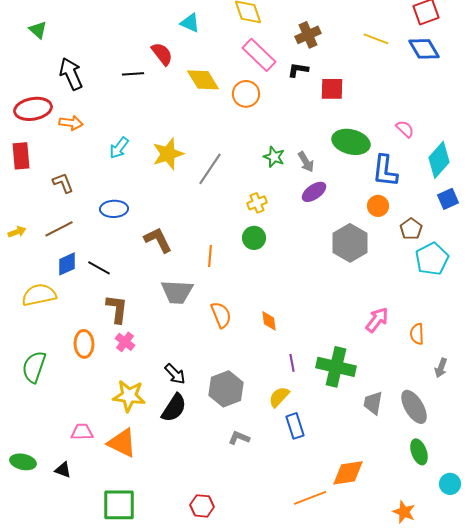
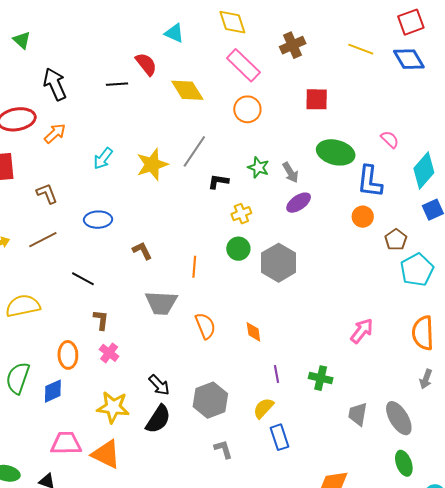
black L-shape: (298, 70) -> (218, 181), moved
orange circle: (246, 94) -> (247, 109), moved
orange arrow: (71, 123) -> (55, 133), turned -50
gray line: (210, 169) -> (194, 151), moved
brown L-shape: (158, 240) -> (142, 251), size x0.7
gray hexagon: (350, 243) -> (279, 263), moved
blue diamond: (67, 264) -> (53, 391), moved
brown L-shape: (117, 309) -> (101, 320), size x0.7
orange semicircle: (417, 334) -> (423, 333), moved, size x1.6
green cross: (336, 367) -> (321, 378), size x0.6
pink trapezoid: (82, 432) -> (66, 443), size x1.4
gray L-shape: (239, 438) -> (223, 449), turned 50

